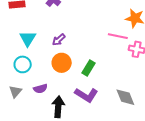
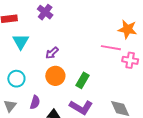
cyan triangle: (28, 39) -> (21, 42), moved
purple semicircle: (40, 89) -> (35, 102), turned -56

